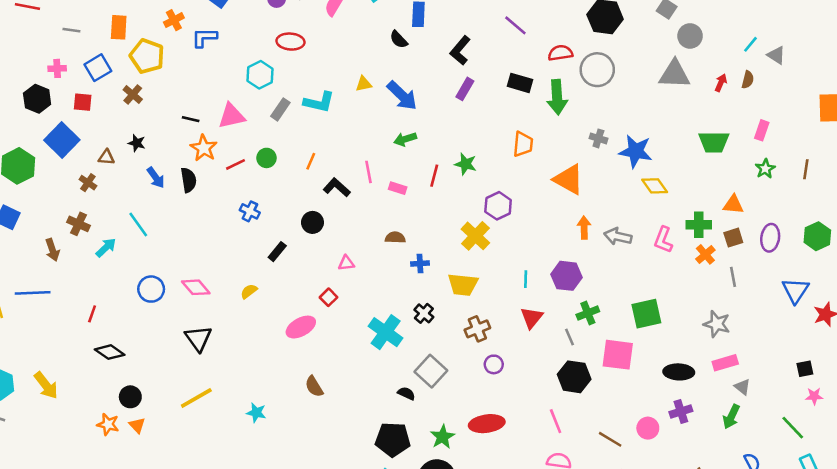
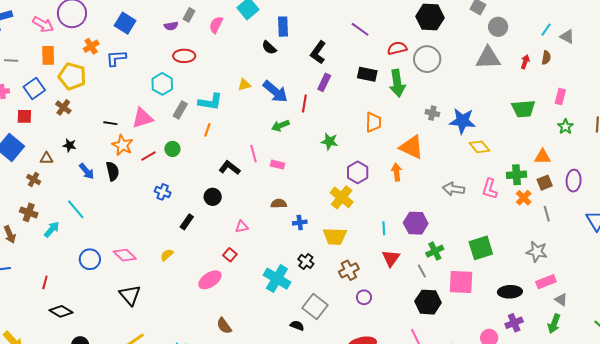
orange line: (311, 161) -> (207, 130), moved
red line: (434, 176) -> (304, 103), moved
orange arrow: (584, 228) -> (397, 172), moved

